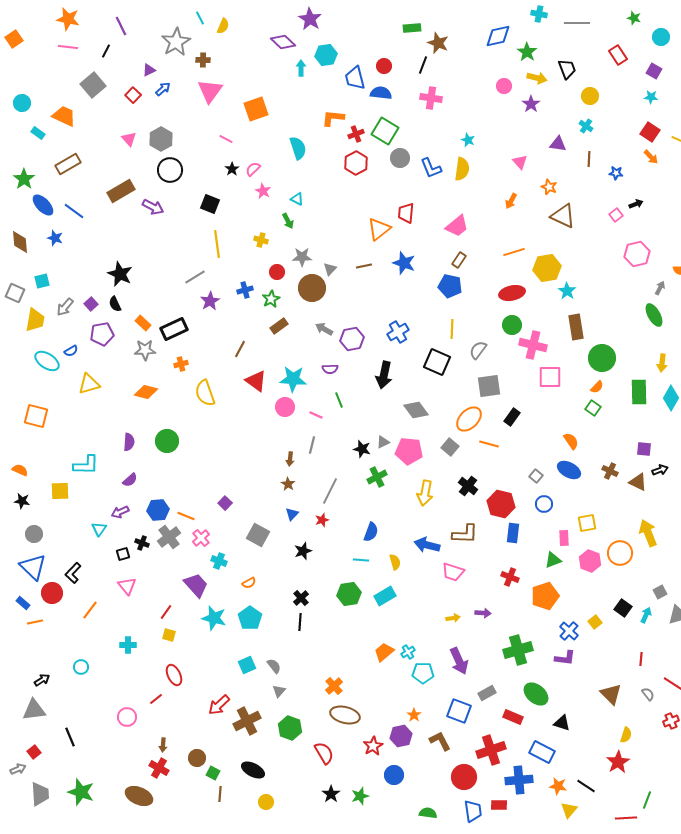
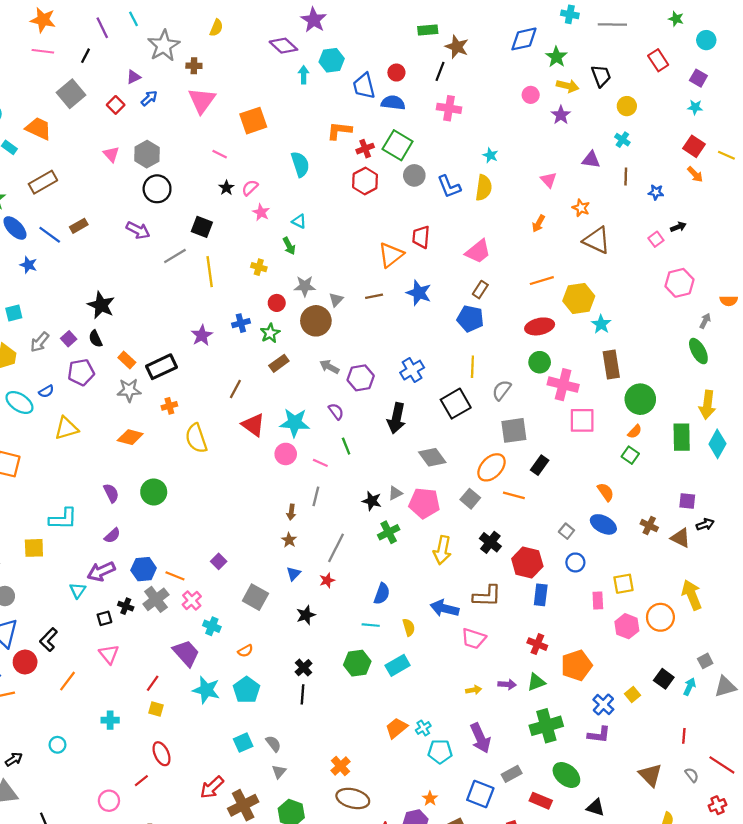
cyan line: (200, 18) -> (134, 19), moved
brown rectangle: (121, 191) -> (79, 226), moved, size x0.6
gray line: (195, 277) -> (175, 256), moved
black square: (437, 362) -> (456, 404), turned 36
yellow arrow: (662, 363) -> (707, 405), size x1.4
purple semicircle: (330, 369) -> (336, 411), turned -126
purple semicircle: (129, 442) -> (111, 493), turned -30
purple arrow: (120, 512) -> (101, 571), size x1.4
green triangle: (553, 560) -> (536, 682), moved

